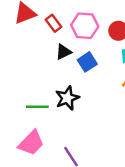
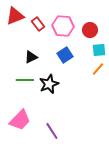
black triangle: (64, 52) -> (31, 57), moved
green line: (37, 107) -> (25, 80), moved

